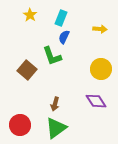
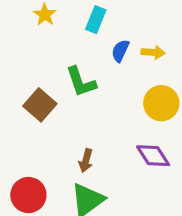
yellow arrow: (100, 29) -> (153, 52), moved
blue semicircle: (64, 37) -> (120, 51), moved

